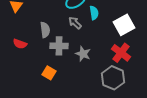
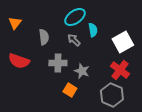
gray semicircle: (45, 30) -> (44, 37), moved
red semicircle: (20, 44) -> (19, 61), size x1.5
orange square: (49, 73) -> (70, 90), moved

